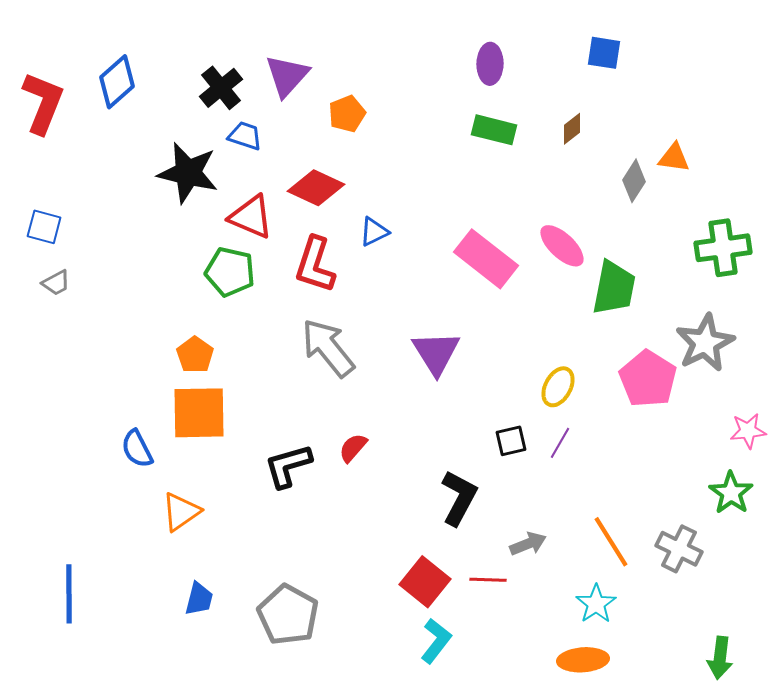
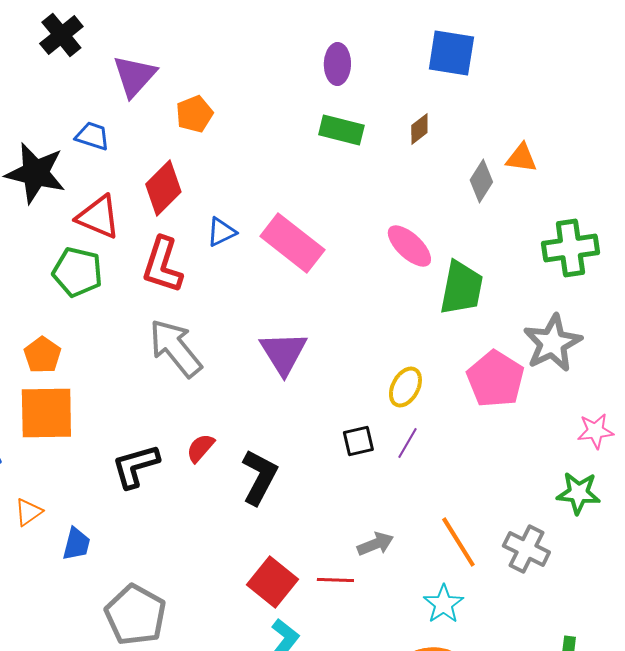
blue square: (604, 53) -> (451, 53), size x1.4
black cross: (221, 88) -> (61, 35), moved
red diamond: (316, 188) -> (163, 188), turned -70
pink rectangle: (486, 259) -> (292, 243), moved
green star: (731, 493) -> (578, 493), turned -30
black L-shape: (459, 498) -> (259, 477), moved
orange triangle: (181, 512) -> (28, 512), size x0.7
blue trapezoid: (199, 599) -> (76, 544), moved

